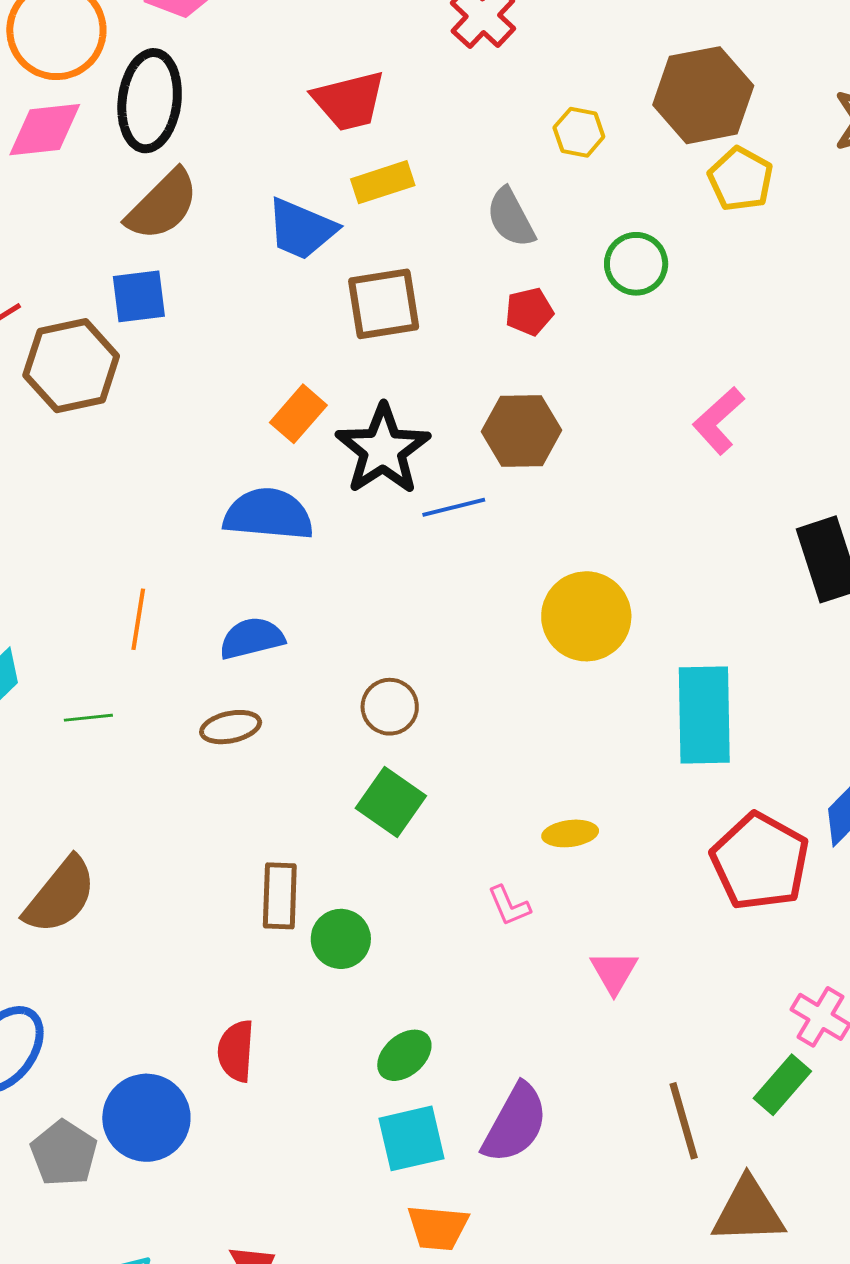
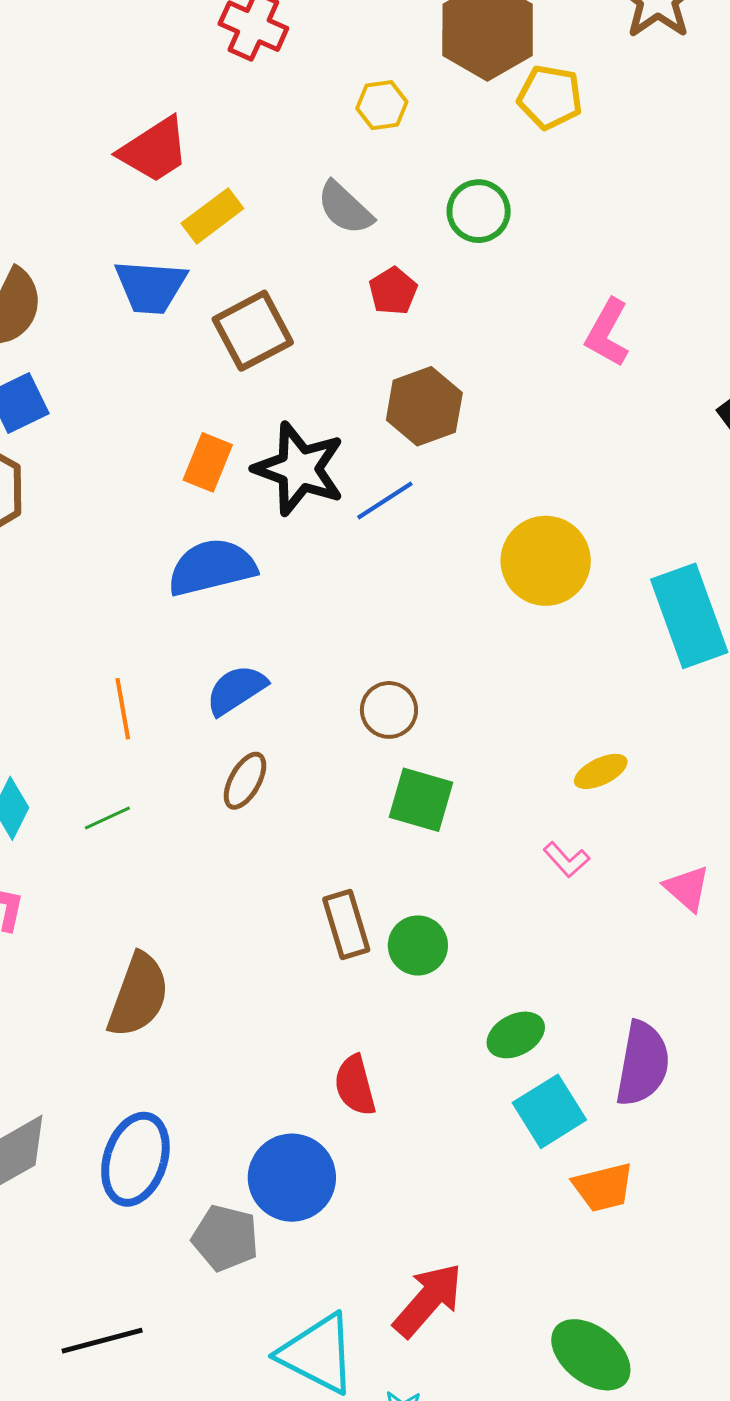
brown ellipse: (231, 727) -> (245, 781), turned -30
green ellipse: (404, 1055) -> (516, 1035), turned 32

